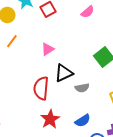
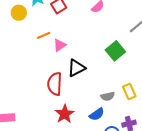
orange line: (12, 41) -> (44, 35), moved, turned 32
gray semicircle: (82, 88) -> (108, 96), moved

